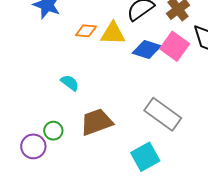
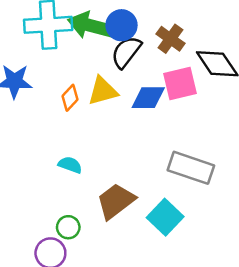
orange diamond: (86, 31) -> (70, 98), turned -35
pink square: (175, 46) -> (180, 83), turned -32
cyan square: (145, 157) -> (165, 217), moved

